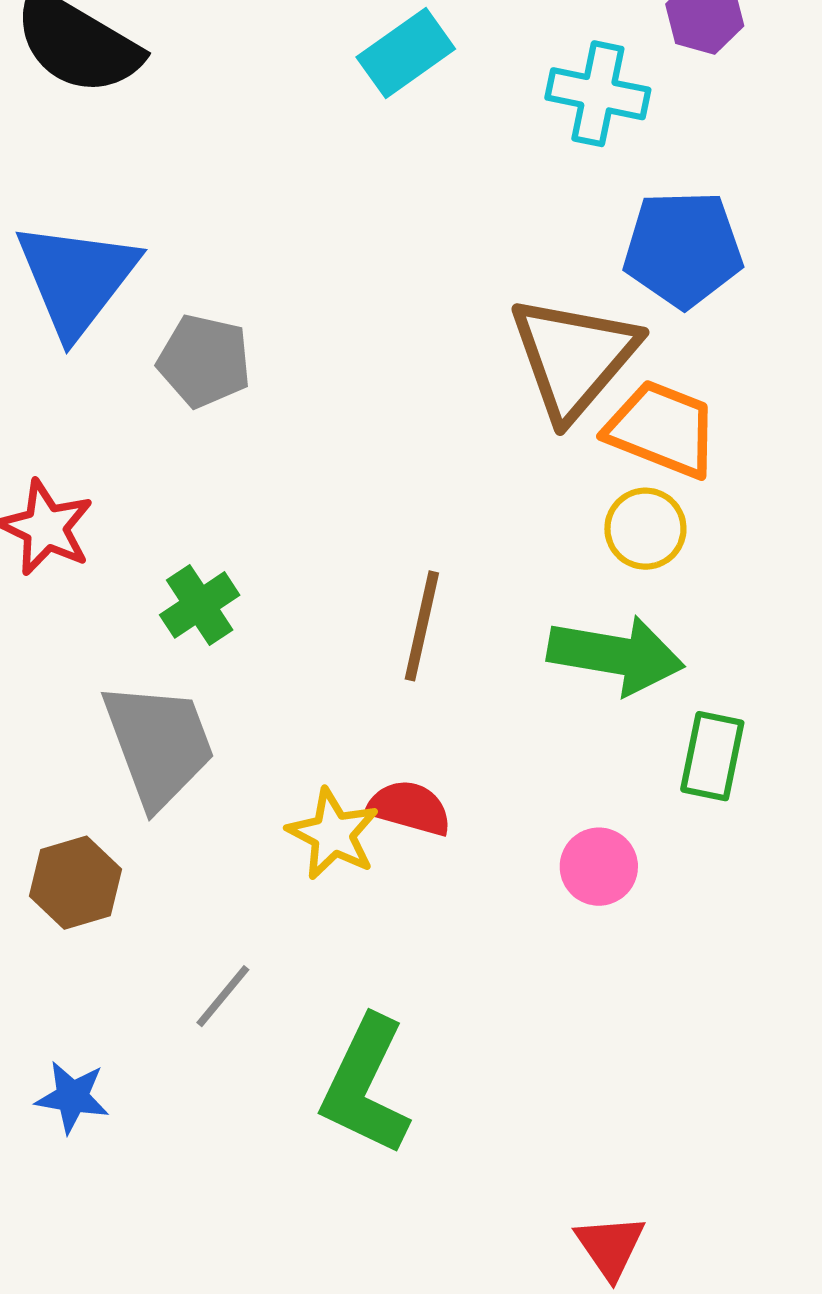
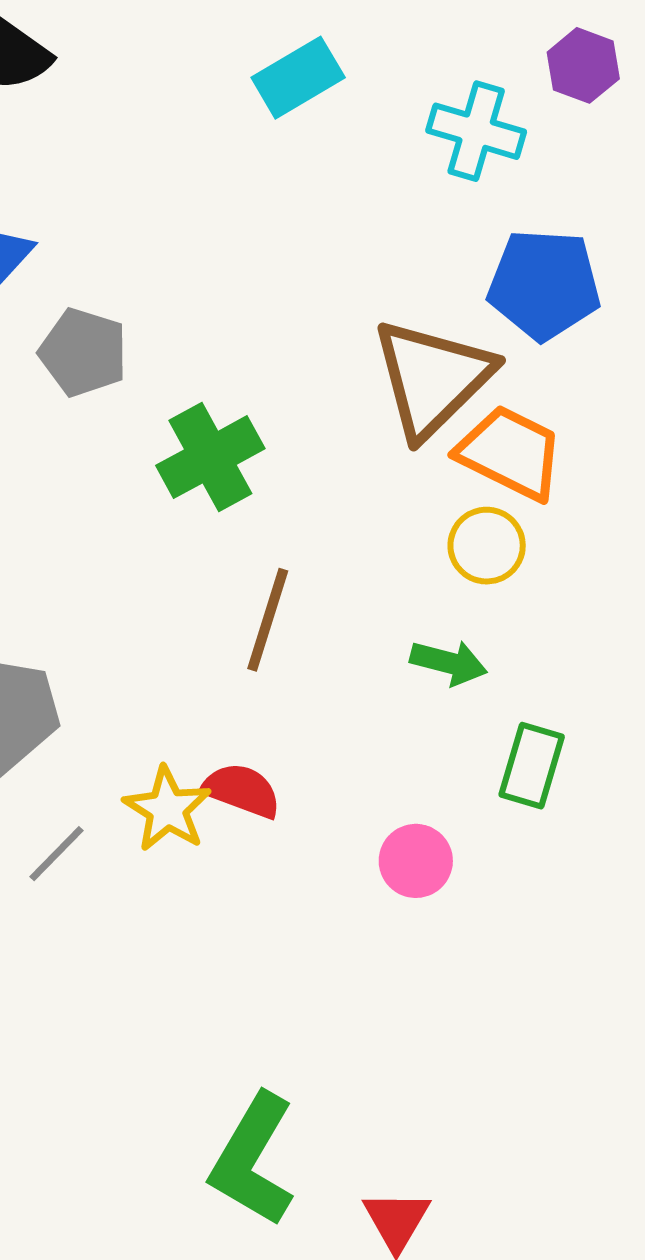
green cross: (200, 605) -> (210, 457), moved, size x1.4
green arrow: (616, 655) -> (449, 663), size x0.6
gray line: (223, 996) -> (57, 854), moved
green L-shape: (366, 1086) -> (253, 1160), moved

